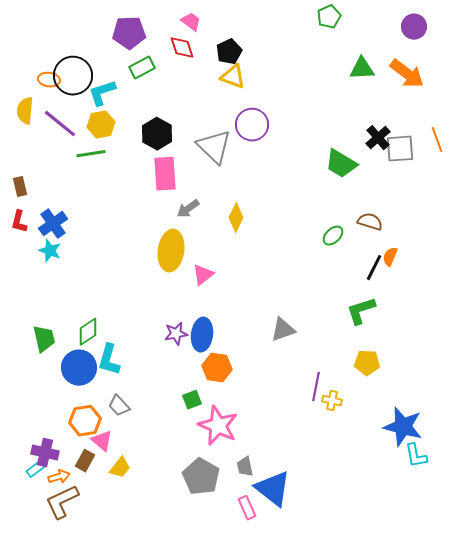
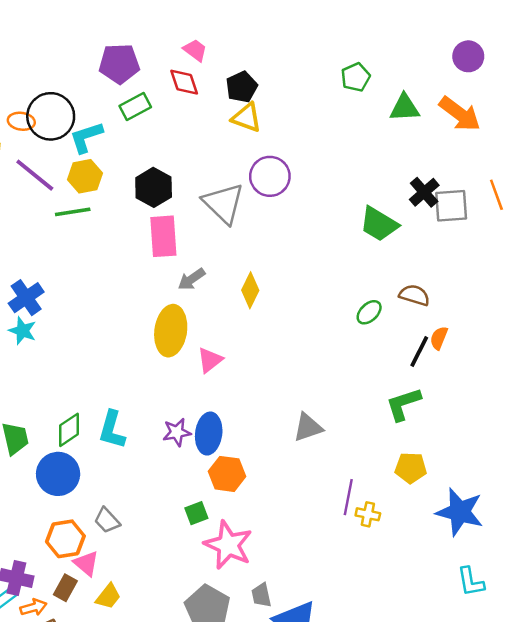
green pentagon: (329, 17) -> (356, 77), moved
cyan L-shape: (109, 360) -> (112, 430), moved
blue star: (403, 427) -> (460, 512), moved

